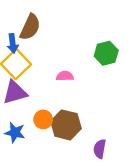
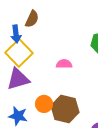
brown semicircle: (30, 27) -> (32, 19), size x0.7

